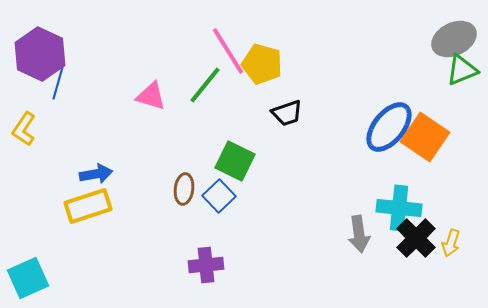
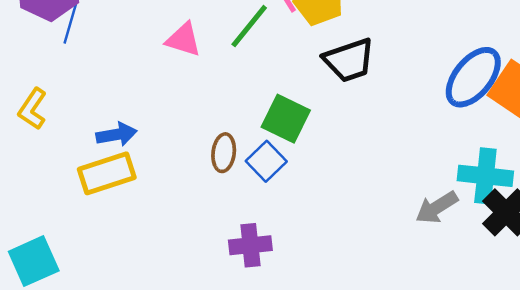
black trapezoid: (287, 113) -> (349, 60), size x1.4
yellow L-shape: (24, 129) -> (32, 109), moved
gray arrow: (359, 234) -> (437, 208), turned 66

